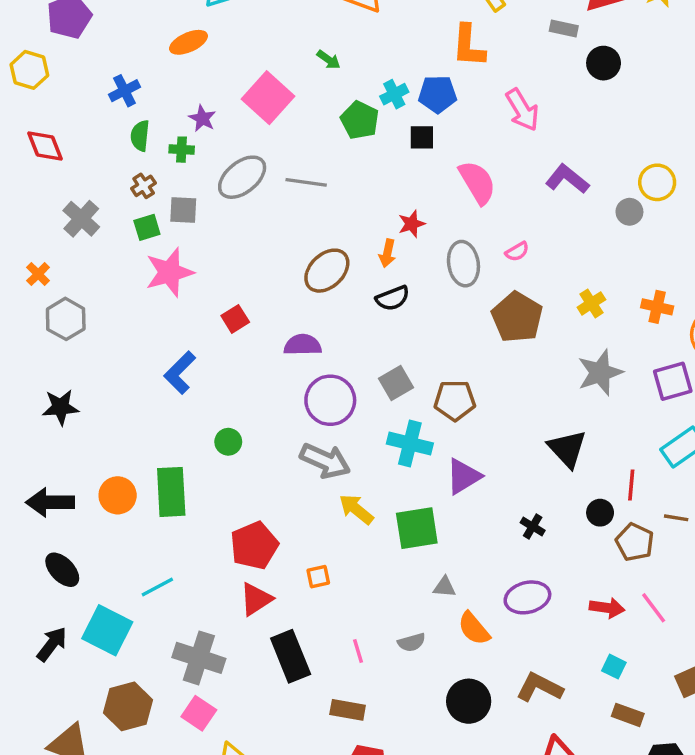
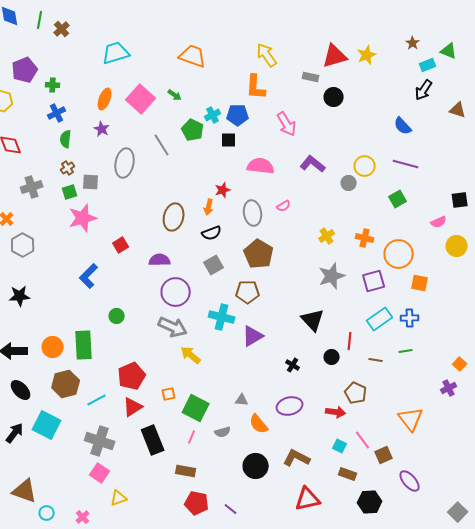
orange ellipse: (188, 42) -> (105, 99), moved, turned -45
pink square: (268, 98) -> (141, 99), moved
green cross: (182, 150) -> (53, 85), moved
gray ellipse: (242, 177) -> (125, 163), turned -40
gray line: (306, 182) -> (162, 145), moved, turned 50
pink semicircle: (477, 182) -> (261, 166), turned -52
gray cross: (81, 219) -> (32, 187), turned 30
brown ellipse: (327, 271) -> (174, 217), turned -32
brown pentagon: (517, 317) -> (259, 254), moved
gray square: (396, 383) -> (214, 265), moved
green square: (417, 528) -> (196, 408), moved, turned 36
brown pentagon: (635, 542) -> (356, 393), moved
cyan line: (157, 587) -> (97, 400), moved
pink line: (654, 608) -> (363, 440), moved
pink line: (358, 651) -> (192, 437), turned 40
brown hexagon: (128, 706) -> (66, 384), moved

